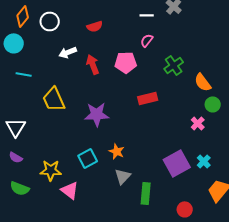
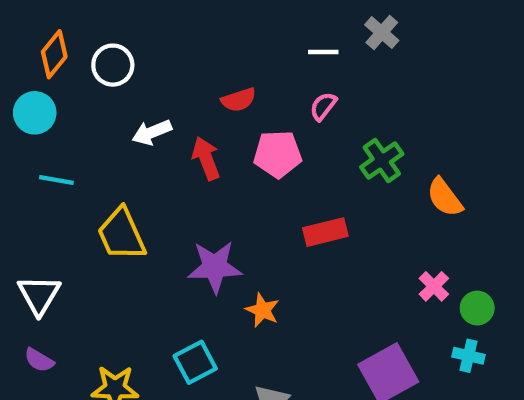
red semicircle: (95, 26) -> (239, 100), moved
green circle: (213, 104) -> (477, 308), moved
orange star: (117, 151) -> (262, 310), moved
cyan cross: (204, 161) -> (469, 356), moved, turned -32

